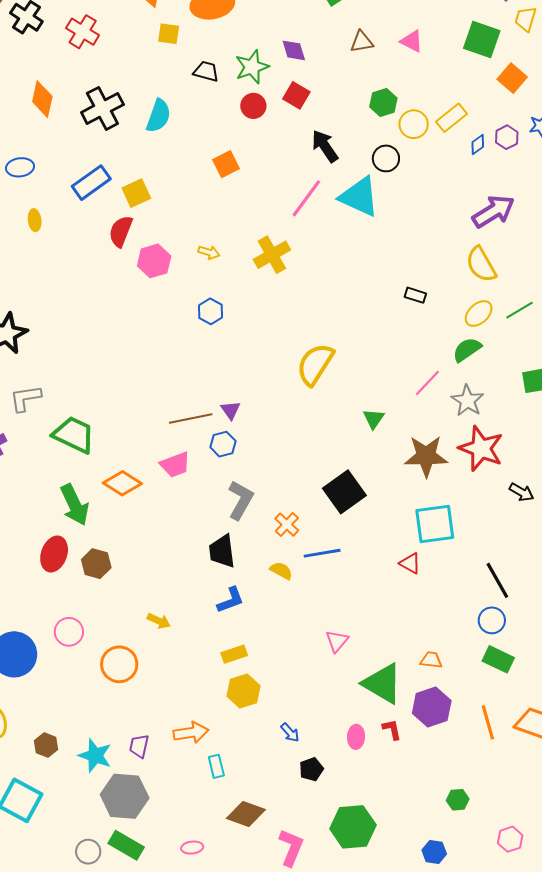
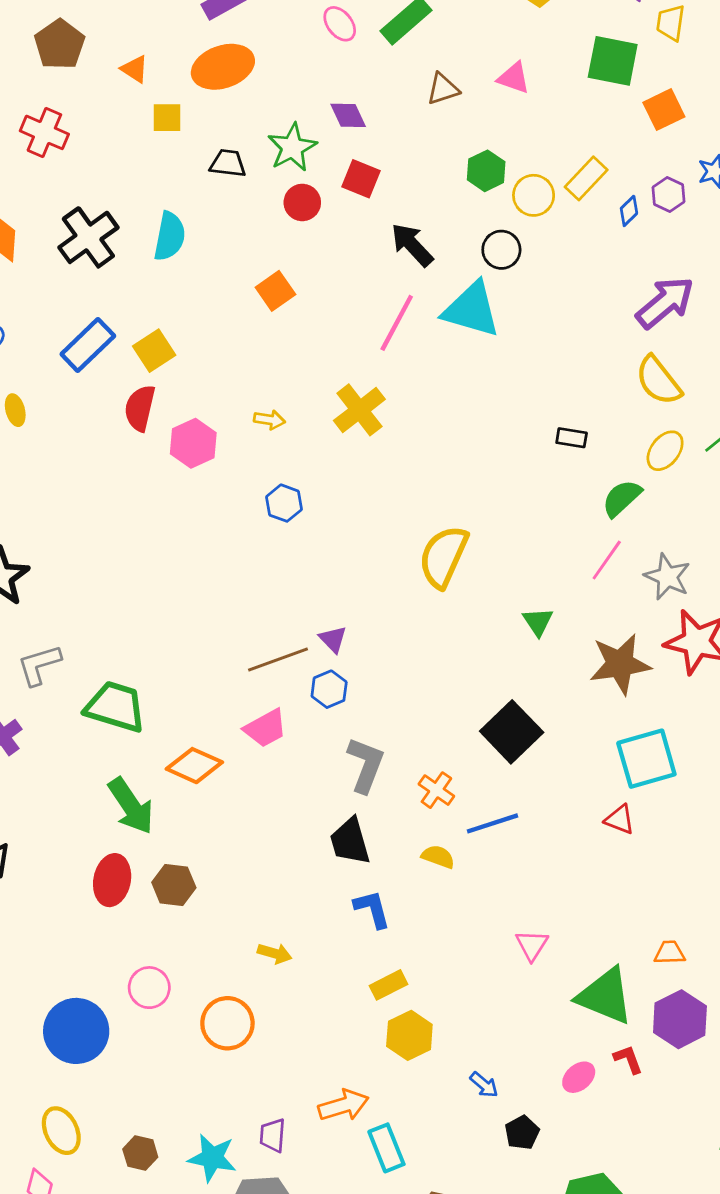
orange square: (512, 78) -> (664, 110), turned 32
green semicircle: (467, 350) -> (622, 498), moved
blue L-shape: (231, 600) -> (372, 909), turned -76
pink ellipse: (356, 737) -> (579, 1077), turned 55
cyan rectangle: (216, 766) -> (386, 1148), size x1.4

